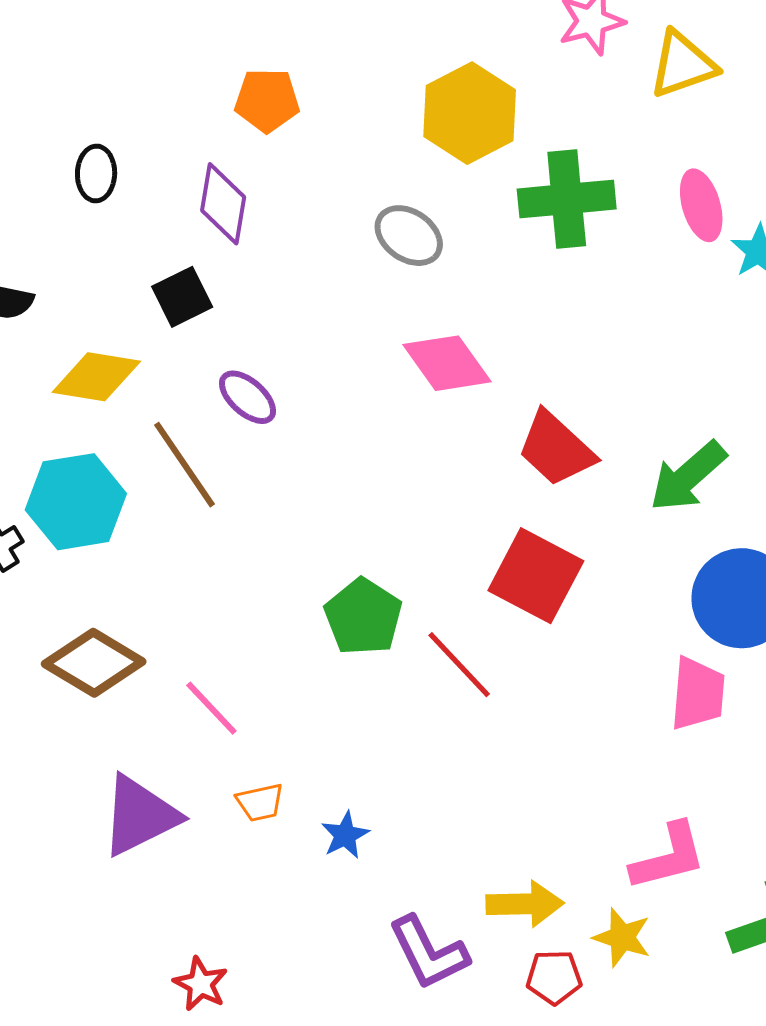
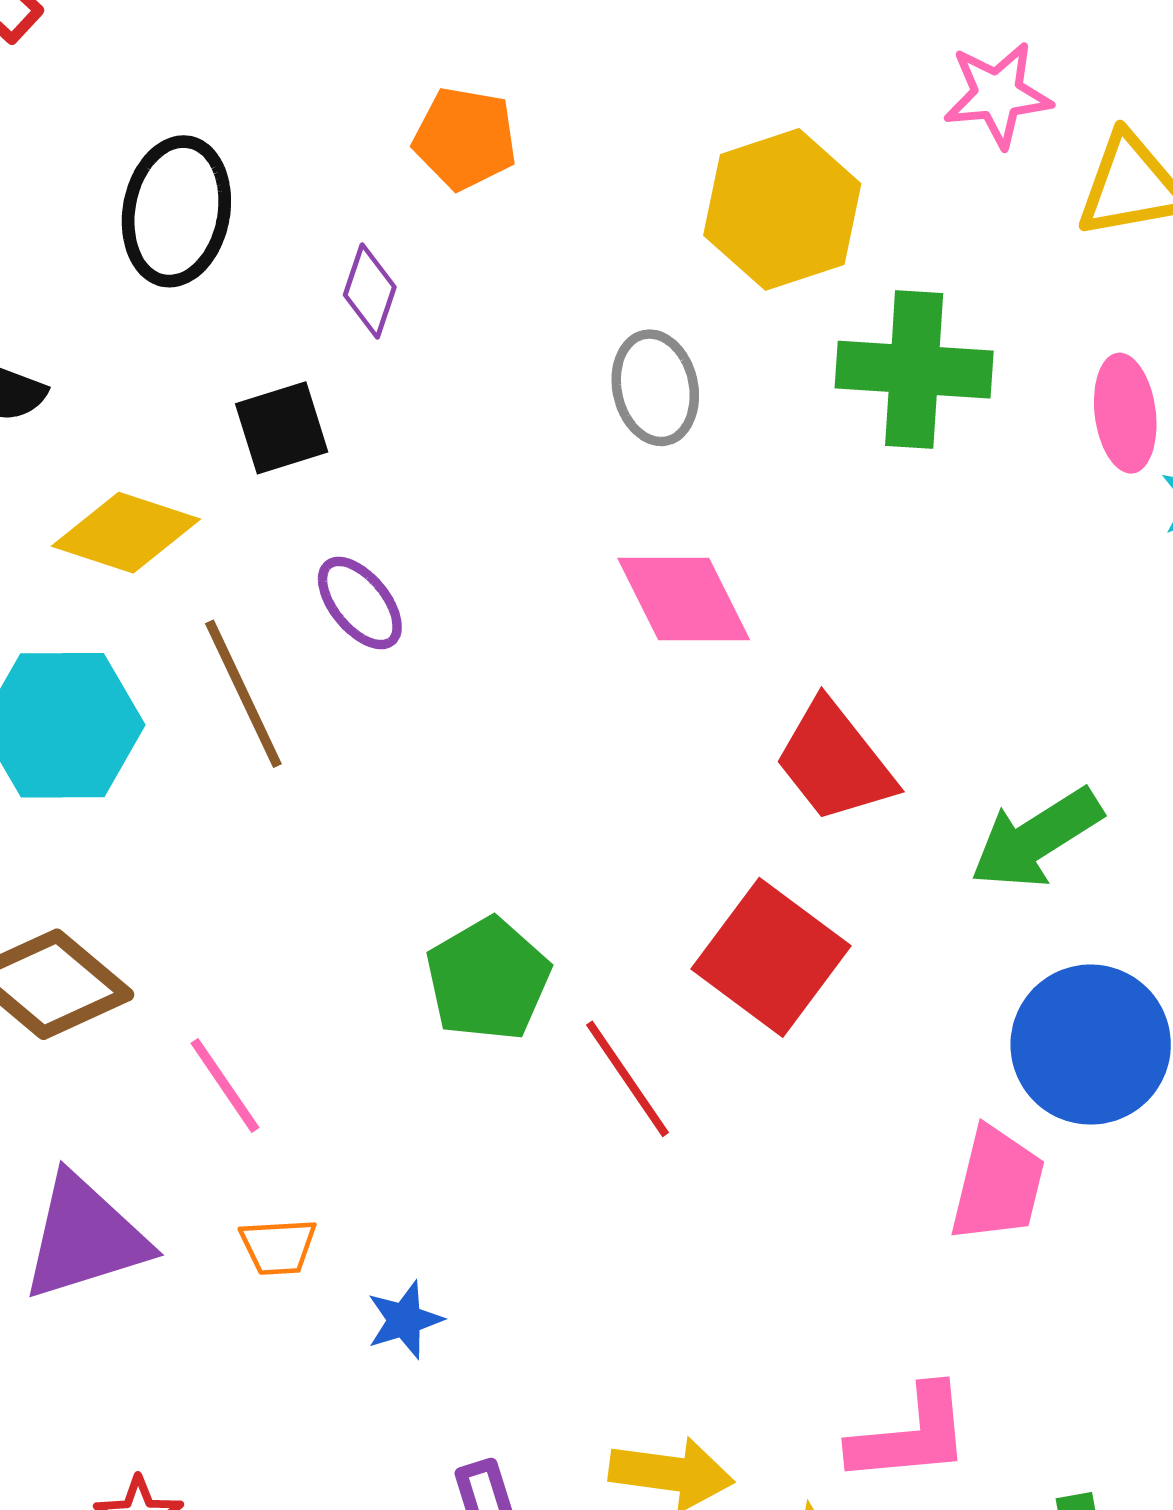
black ellipse: (96, 174) -> (176, 211), size x1.6
purple diamond: (223, 204) -> (370, 291), size x0.7
gray ellipse: (409, 236) -> (655, 388), turned 34

